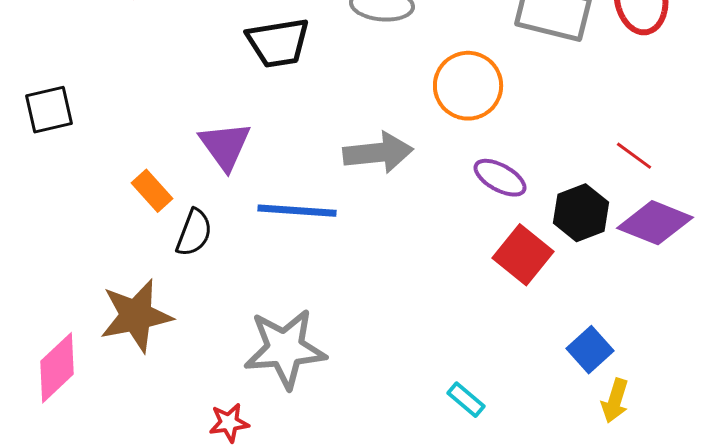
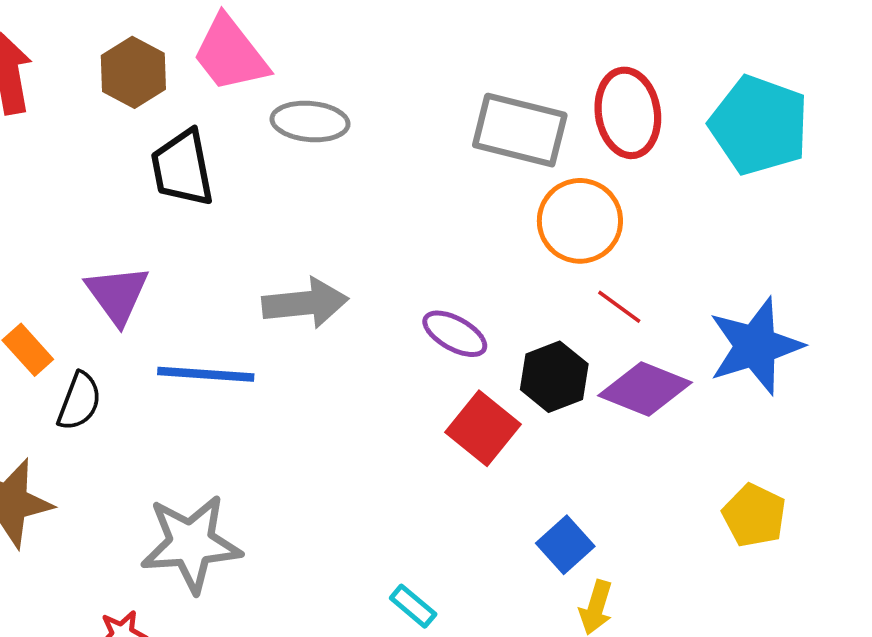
black trapezoid: (278, 43) -> (182, 168), turned 88
orange circle: (468, 86) -> (580, 221), moved

